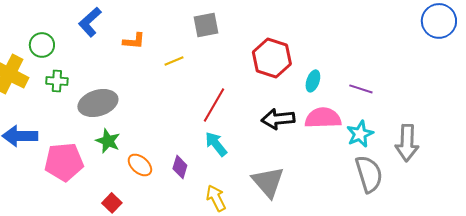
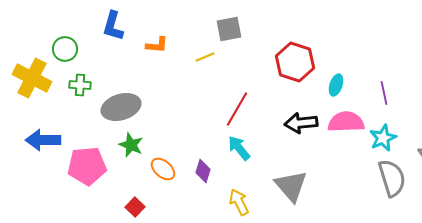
blue L-shape: (90, 22) -> (113, 26), turned -32
yellow line: (174, 61) -> (205, 57), moved
purple line: (361, 89) -> (384, 93), turned 60

